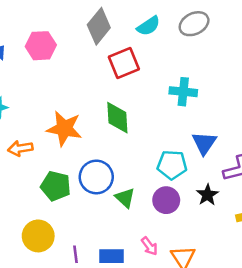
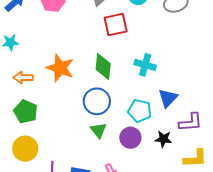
cyan cross: (183, 92) -> (145, 65), moved
blue circle: (96, 177) -> (97, 101), moved
green pentagon: (56, 186) -> (26, 112), moved
black star: (207, 195) -> (163, 139), turned 30

